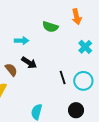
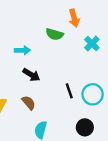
orange arrow: (77, 17) -> (74, 18), moved
cyan cross: (85, 47) -> (92, 44), moved
brown semicircle: (11, 70) -> (29, 103), moved

